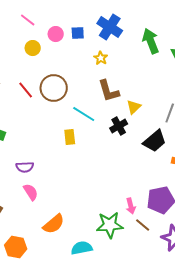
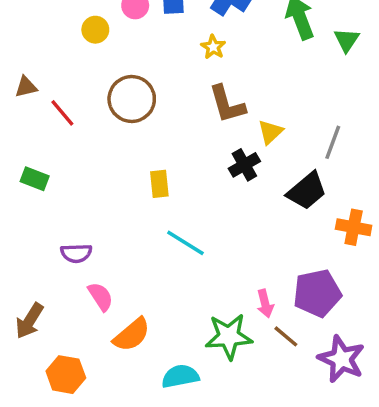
red line: (26, 90) -> (62, 113), moved
cyan line: (84, 114) -> (185, 243), moved
purple semicircle: (25, 167) -> (76, 253), moved
pink semicircle: (31, 192) -> (101, 297), moved

